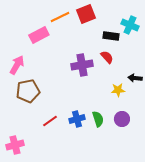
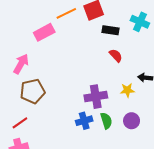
black rectangle: (111, 36) -> (110, 30), moved
purple cross: (82, 65) -> (96, 97), moved
red line: (50, 121) -> (20, 123), moved

